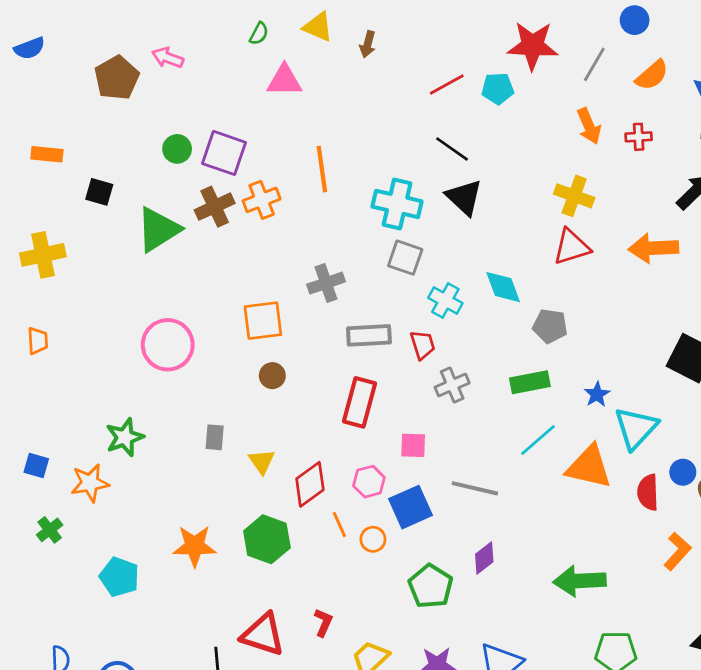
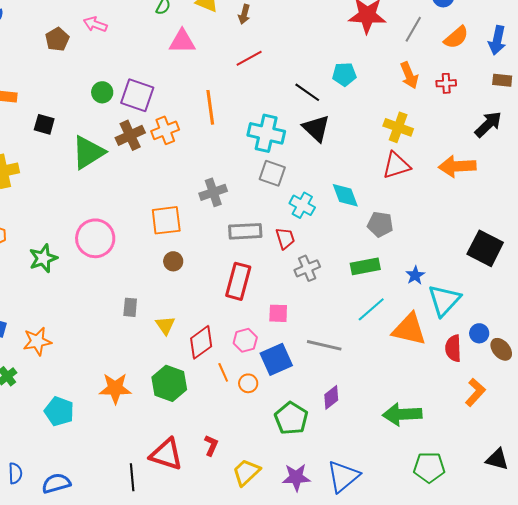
brown pentagon: (117, 78) -> (57, 39), size x0.7
red line: (447, 85) -> (249, 58), moved
cyan pentagon: (498, 89) -> (344, 74), moved
green star: (125, 437) -> (43, 258), moved

